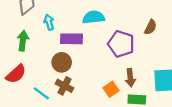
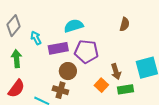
purple pentagon: (121, 44) -> (86, 51), moved
brown circle: (62, 62) -> (68, 71), moved

